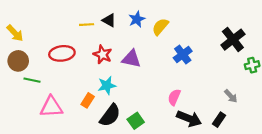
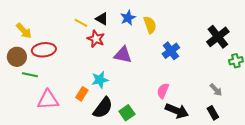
yellow line: (87, 25) -> (81, 23), turned 32
yellow semicircle: (160, 27) -> (150, 25), turned 120
yellow arrow: (15, 33) -> (24, 31), moved
red ellipse: (62, 53) -> (44, 50), moved
red star: (103, 54) -> (96, 39), moved
black rectangle: (219, 120) -> (213, 113), moved, turned -64

